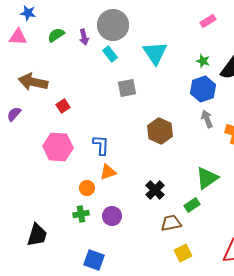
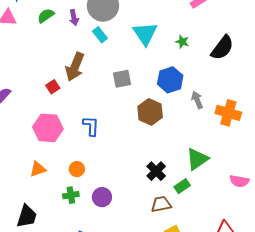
green star: (203, 61) -> (182, 42), moved
brown arrow: (33, 82) -> (75, 67), moved, turned -80
gray square: (127, 88) -> (122, 79), moved
blue hexagon: (203, 89) -> (170, 80), moved
orange triangle: (108, 172) -> (38, 169), moved
black cross: (155, 190) -> (156, 171), moved

